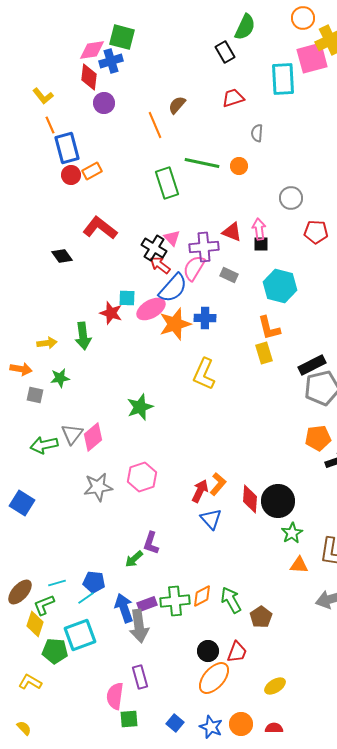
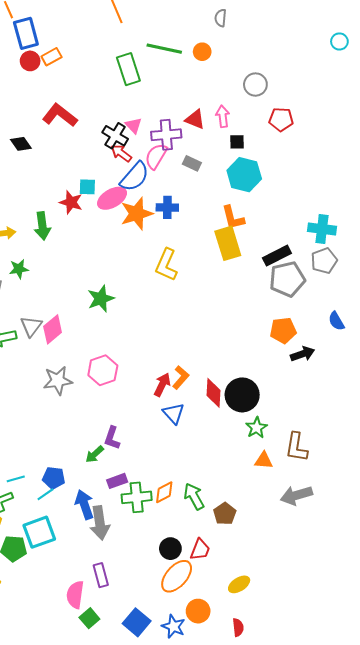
black square: (261, 244) -> (237, 142), moved
yellow rectangle: (264, 353) -> (228, 243), size x1.5
purple rectangle: (147, 604) -> (117, 481), moved
green square: (129, 719) -> (89, 618), turned -36
blue square: (175, 723) -> (137, 622), size x1.5
orange circle: (241, 724) -> (198, 611), moved
red semicircle: (274, 728) -> (238, 627), turned 84

